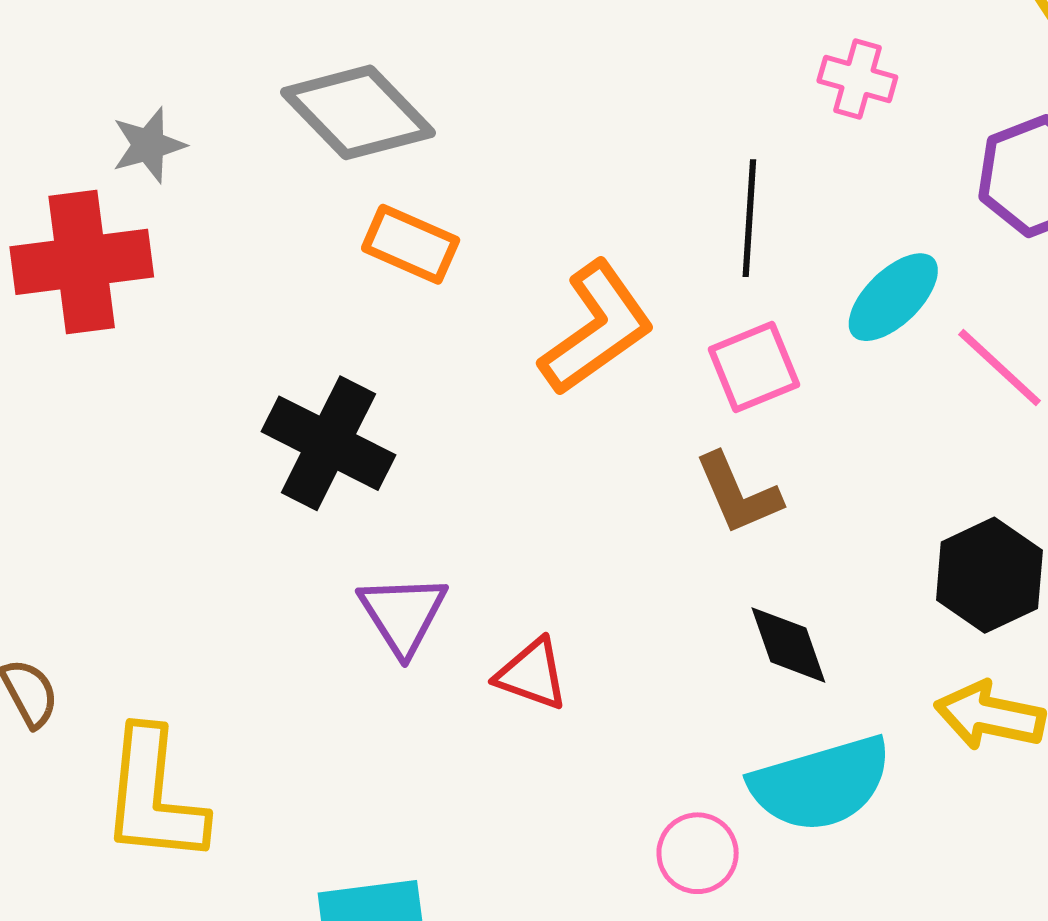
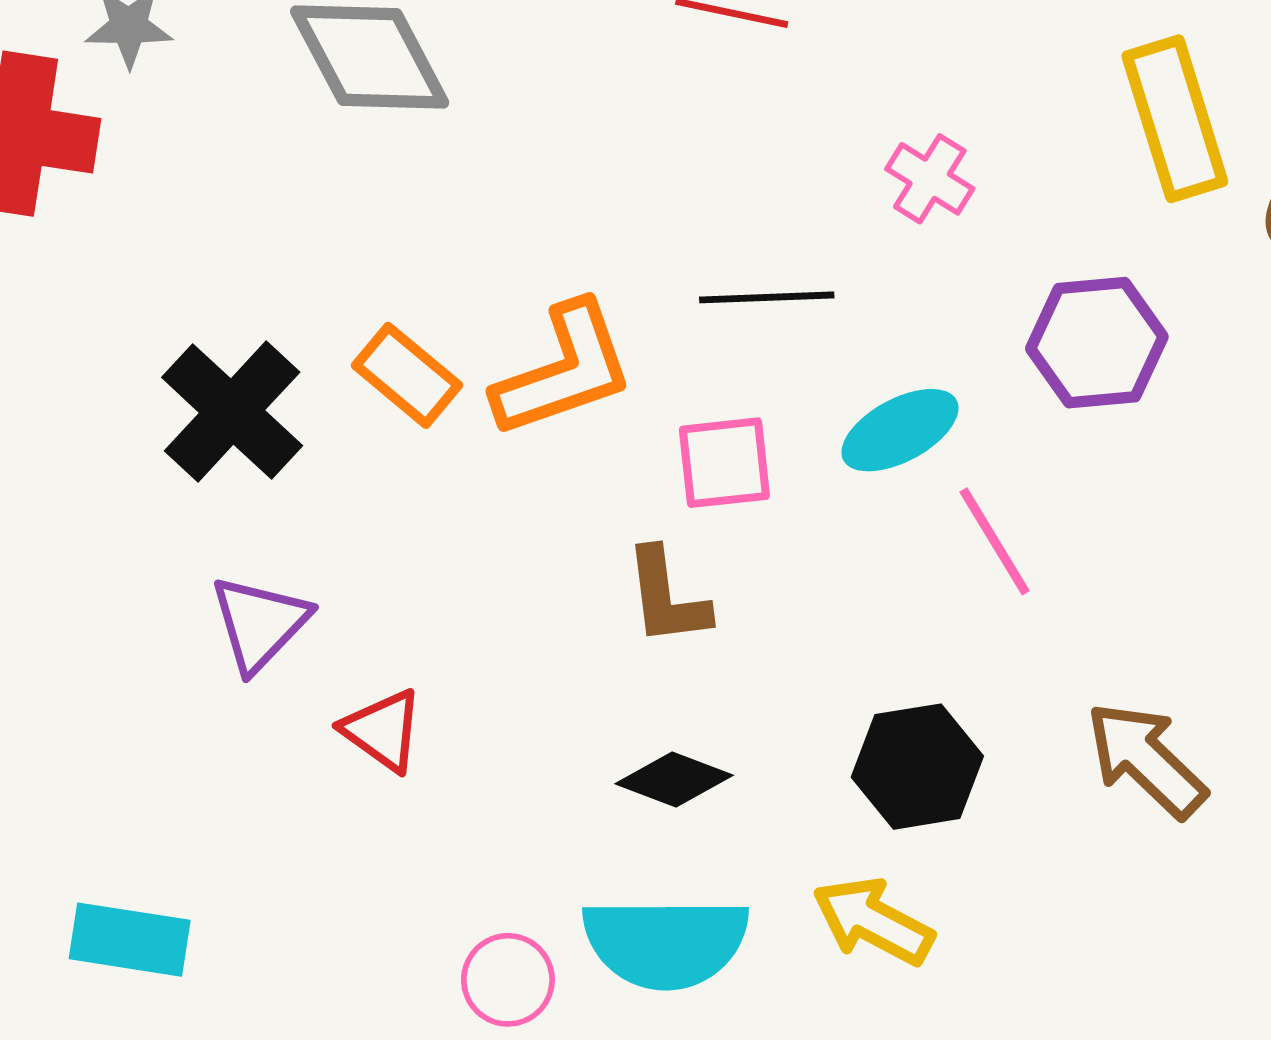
black line: (749, 218) -> (767, 297), turned 68
orange rectangle: (411, 244) -> (407, 375), moved
black diamond: (788, 645) -> (674, 780), turned -66

